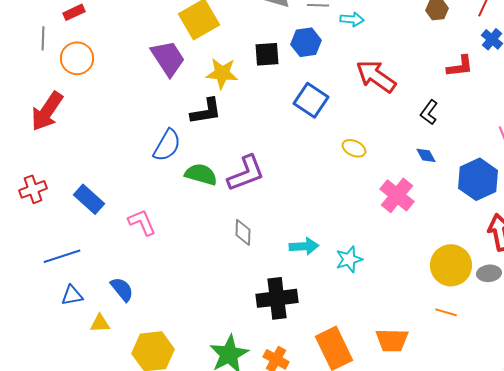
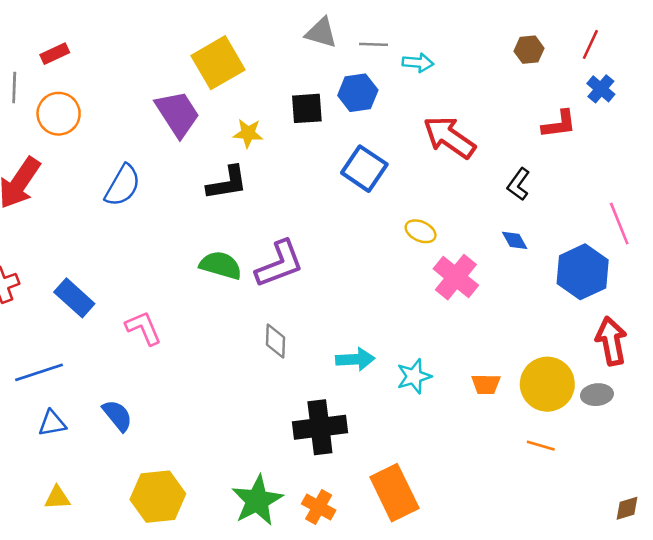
yellow star: (222, 73) -> (248, 133), size x0.7
blue semicircle: (167, 145) -> (123, 186), moved
pink cross: (397, 195) -> (456, 277), moved
yellow triangle: (100, 323) -> (57, 498), moved
orange trapezoid: (392, 340) -> (486, 384), moved, size x0.7

